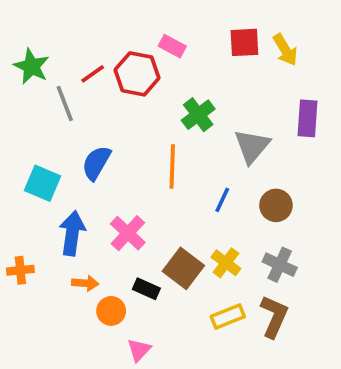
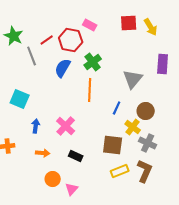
green cross: (198, 115) -> (93, 62), moved
blue semicircle: (96, 163) -> (63, 68), moved
blue arrow: (72, 233) -> (36, 126), size x0.6
yellow cross: (226, 263) -> (133, 127), moved
brown square: (183, 268) -> (113, 145), moved, turned -30
orange circle: (111, 311) -> (53, 179), moved

